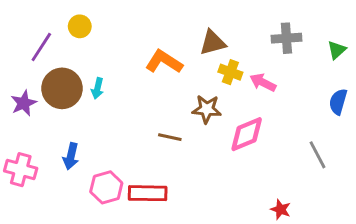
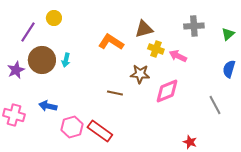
blue arrow: (71, 156) -> (48, 106), turned 90
red rectangle: (148, 193) -> (100, 131), turned 35

